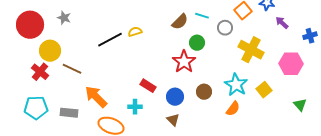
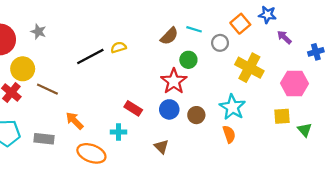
yellow square: (264, 90) -> (282, 116), moved, turned 35
orange arrow: (96, 97) -> (75, 121), size x0.7
blue circle: (175, 97) -> (169, 109), moved
orange semicircle: (233, 109) -> (229, 134), turned -56

